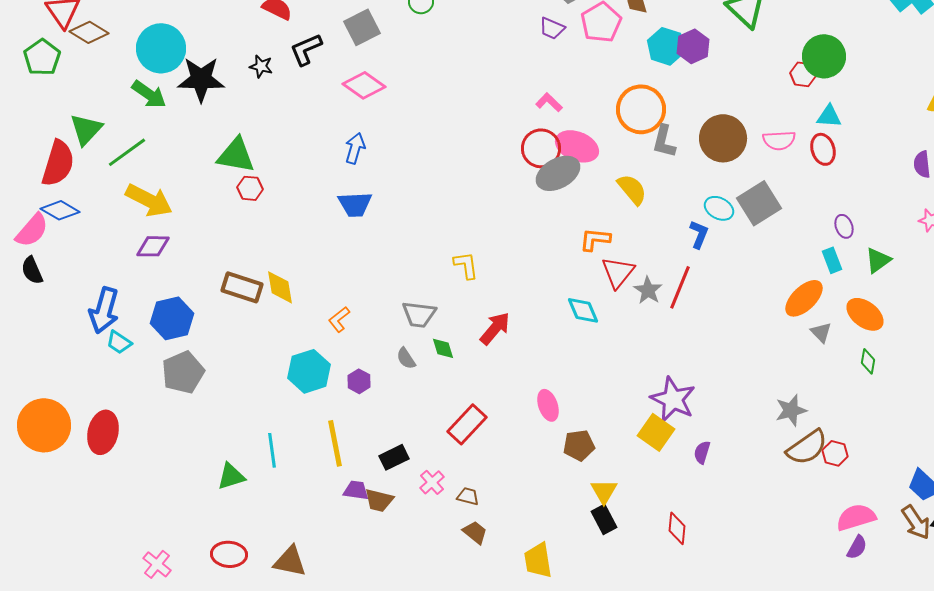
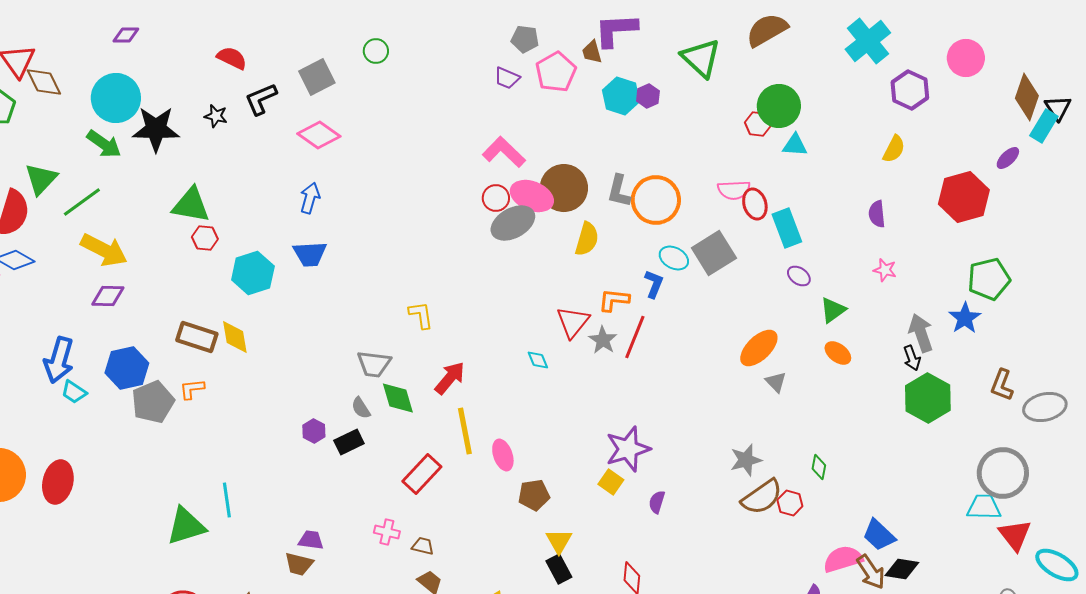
brown diamond: (89, 32) -> (44, 82), turned 33
purple hexagon: (693, 46) -> (648, 96), size x0.7
pink L-shape: (549, 102) -> (504, 152), size x1.6
orange circle: (641, 109) -> (656, 200), moved
cyan triangle: (829, 116) -> (795, 145), moved
brown circle: (723, 138) -> (564, 188), moved
red circle: (541, 148) -> (496, 198), size x0.7
red ellipse: (823, 149) -> (755, 204), moved
yellow semicircle: (632, 189) -> (587, 239), turned 56
purple ellipse: (844, 226) -> (799, 276), turned -35
orange L-shape: (595, 239) -> (614, 300), moved
cyan rectangle: (832, 260) -> (787, 228), moved, size x1.5
cyan diamond: (583, 310) -> (538, 360), size x0.7
orange ellipse: (865, 314) -> (838, 353), moved, size x0.7
orange L-shape: (339, 319) -> (192, 389), moved, turned 32
green diamond: (443, 348) -> (398, 398), size x1.5
green diamond: (868, 361) -> (819, 467), moved
cyan hexagon: (309, 371) -> (253, 273), moved
gray pentagon: (183, 372) -> (153, 402), moved
purple star: (673, 399) -> (628, 449), turned 30
yellow square: (656, 432) -> (611, 482), size x0.7
yellow line: (335, 443) -> (465, 431), moved
black rectangle: (394, 457) -> (349, 442), moved
green triangle: (231, 476) -> (186, 526), size x1.4
pink cross: (432, 482) -> (387, 532), turned -35
brown trapezoid: (379, 500) -> (299, 564), moved
pink semicircle: (856, 517) -> (843, 559), moved

